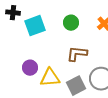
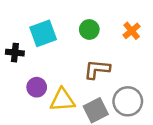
black cross: (13, 13) -> (15, 53), moved

